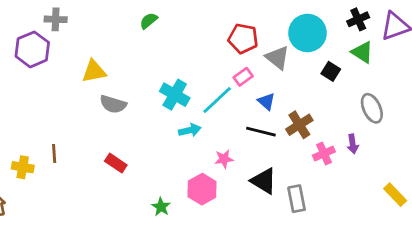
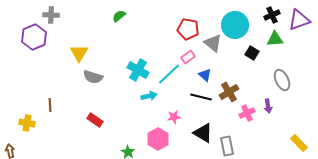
green triangle: (362, 52) -> (275, 39), turned -36
yellow triangle: (94, 71) -> (79, 53), turned -48
brown line: (54, 153) -> (50, 105), moved

